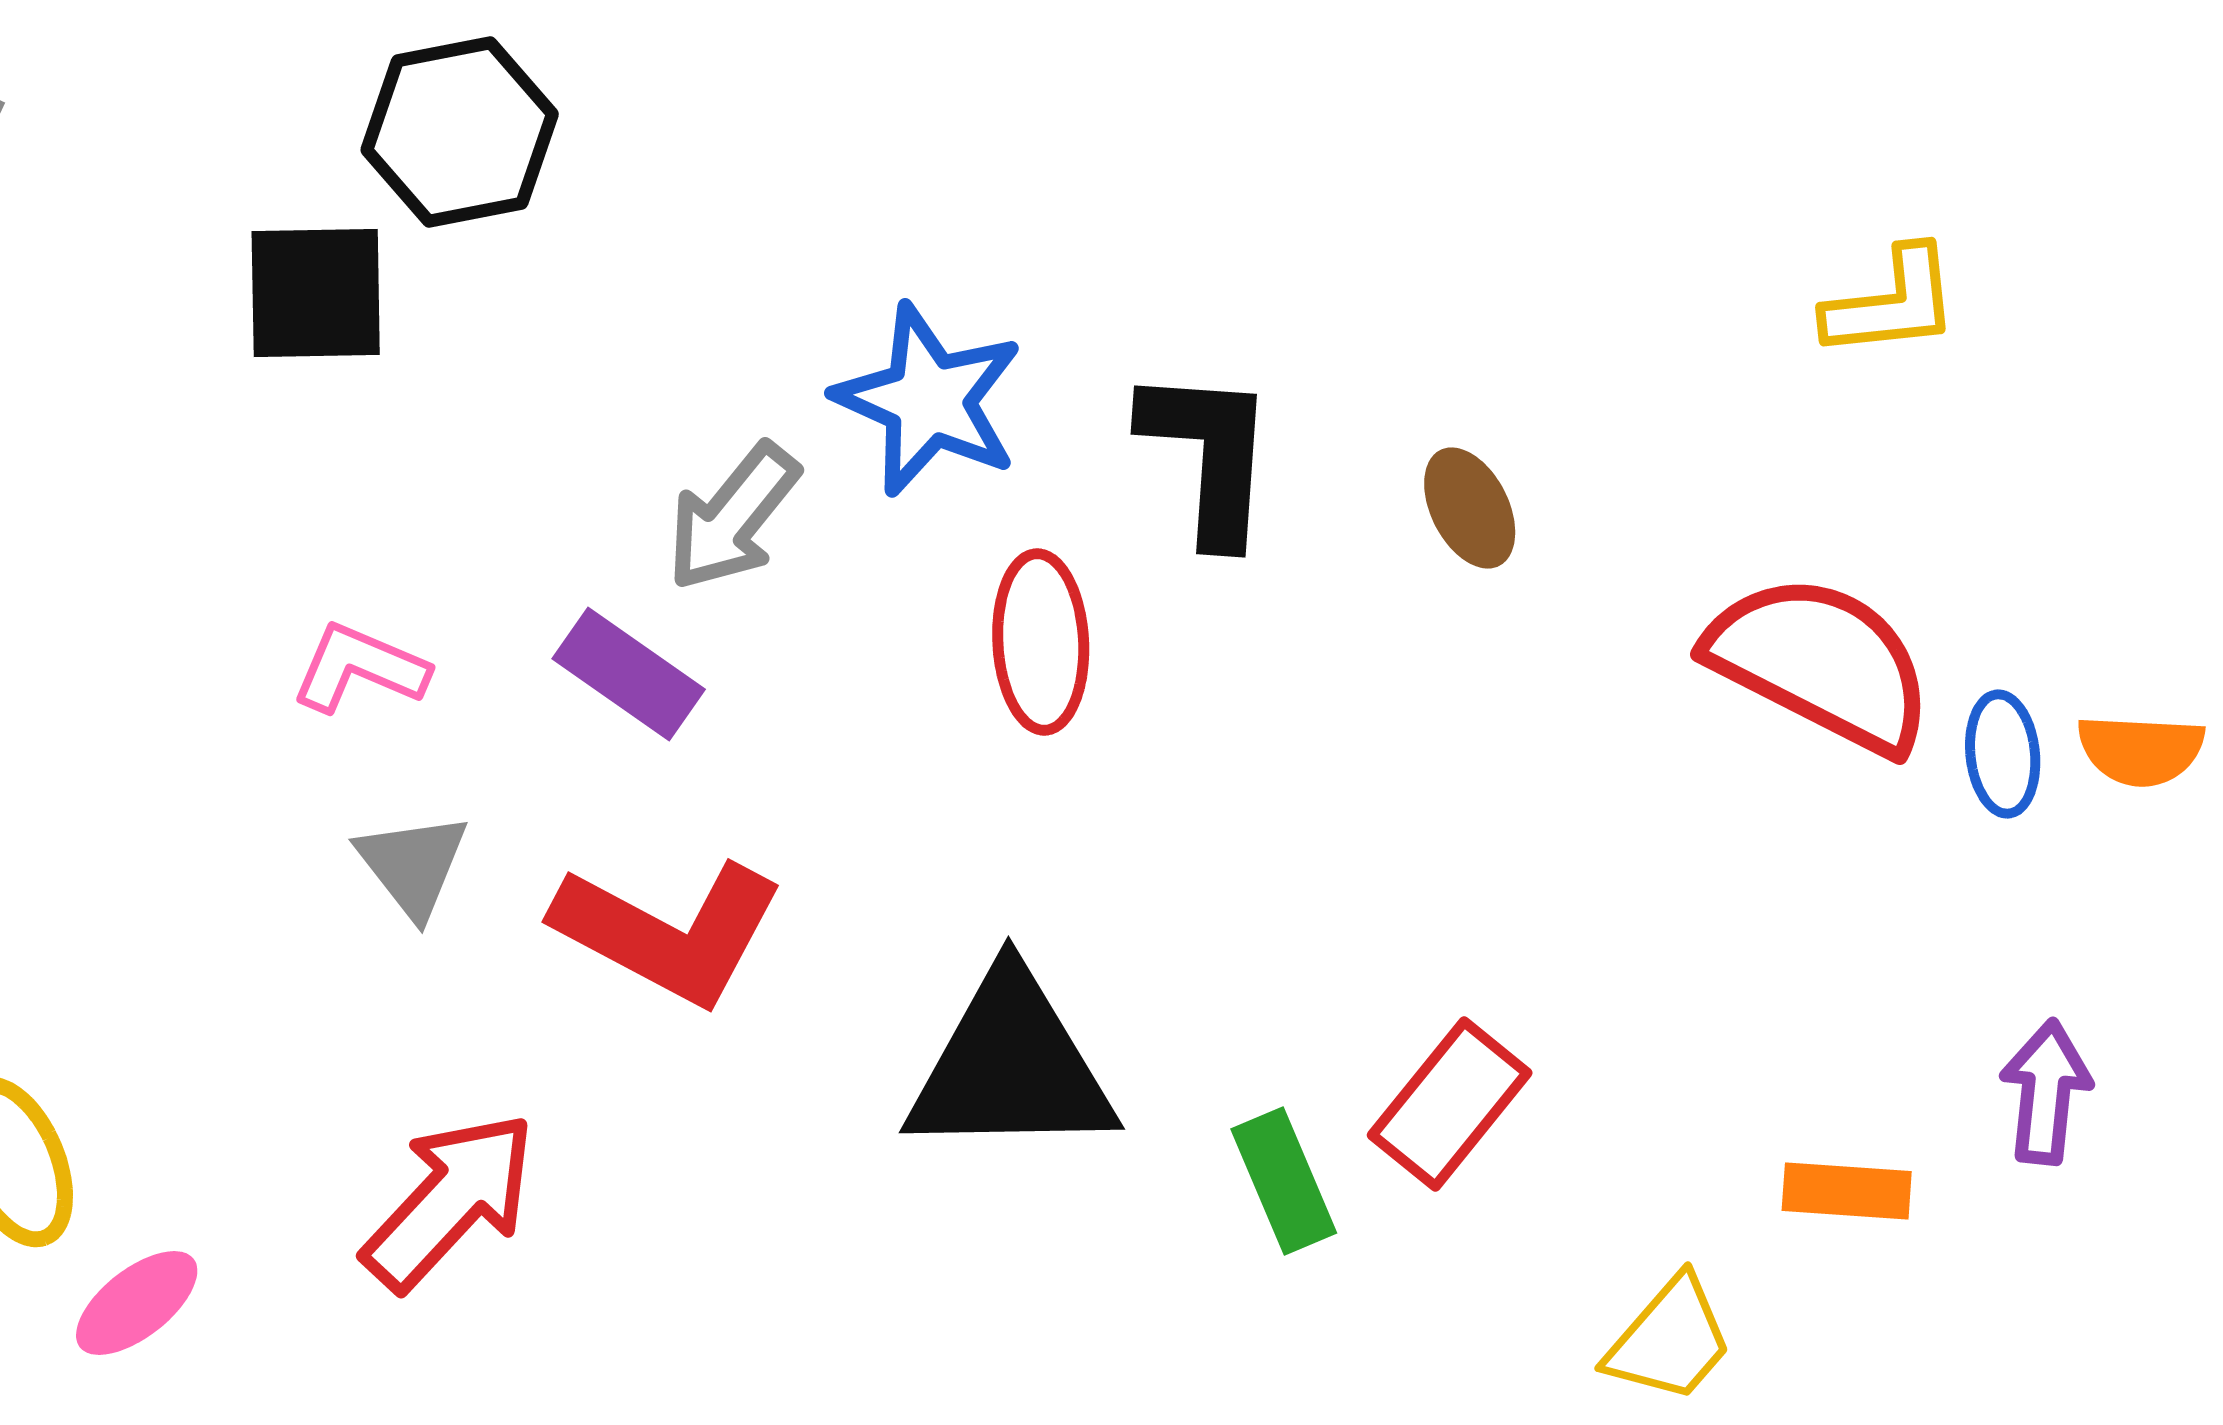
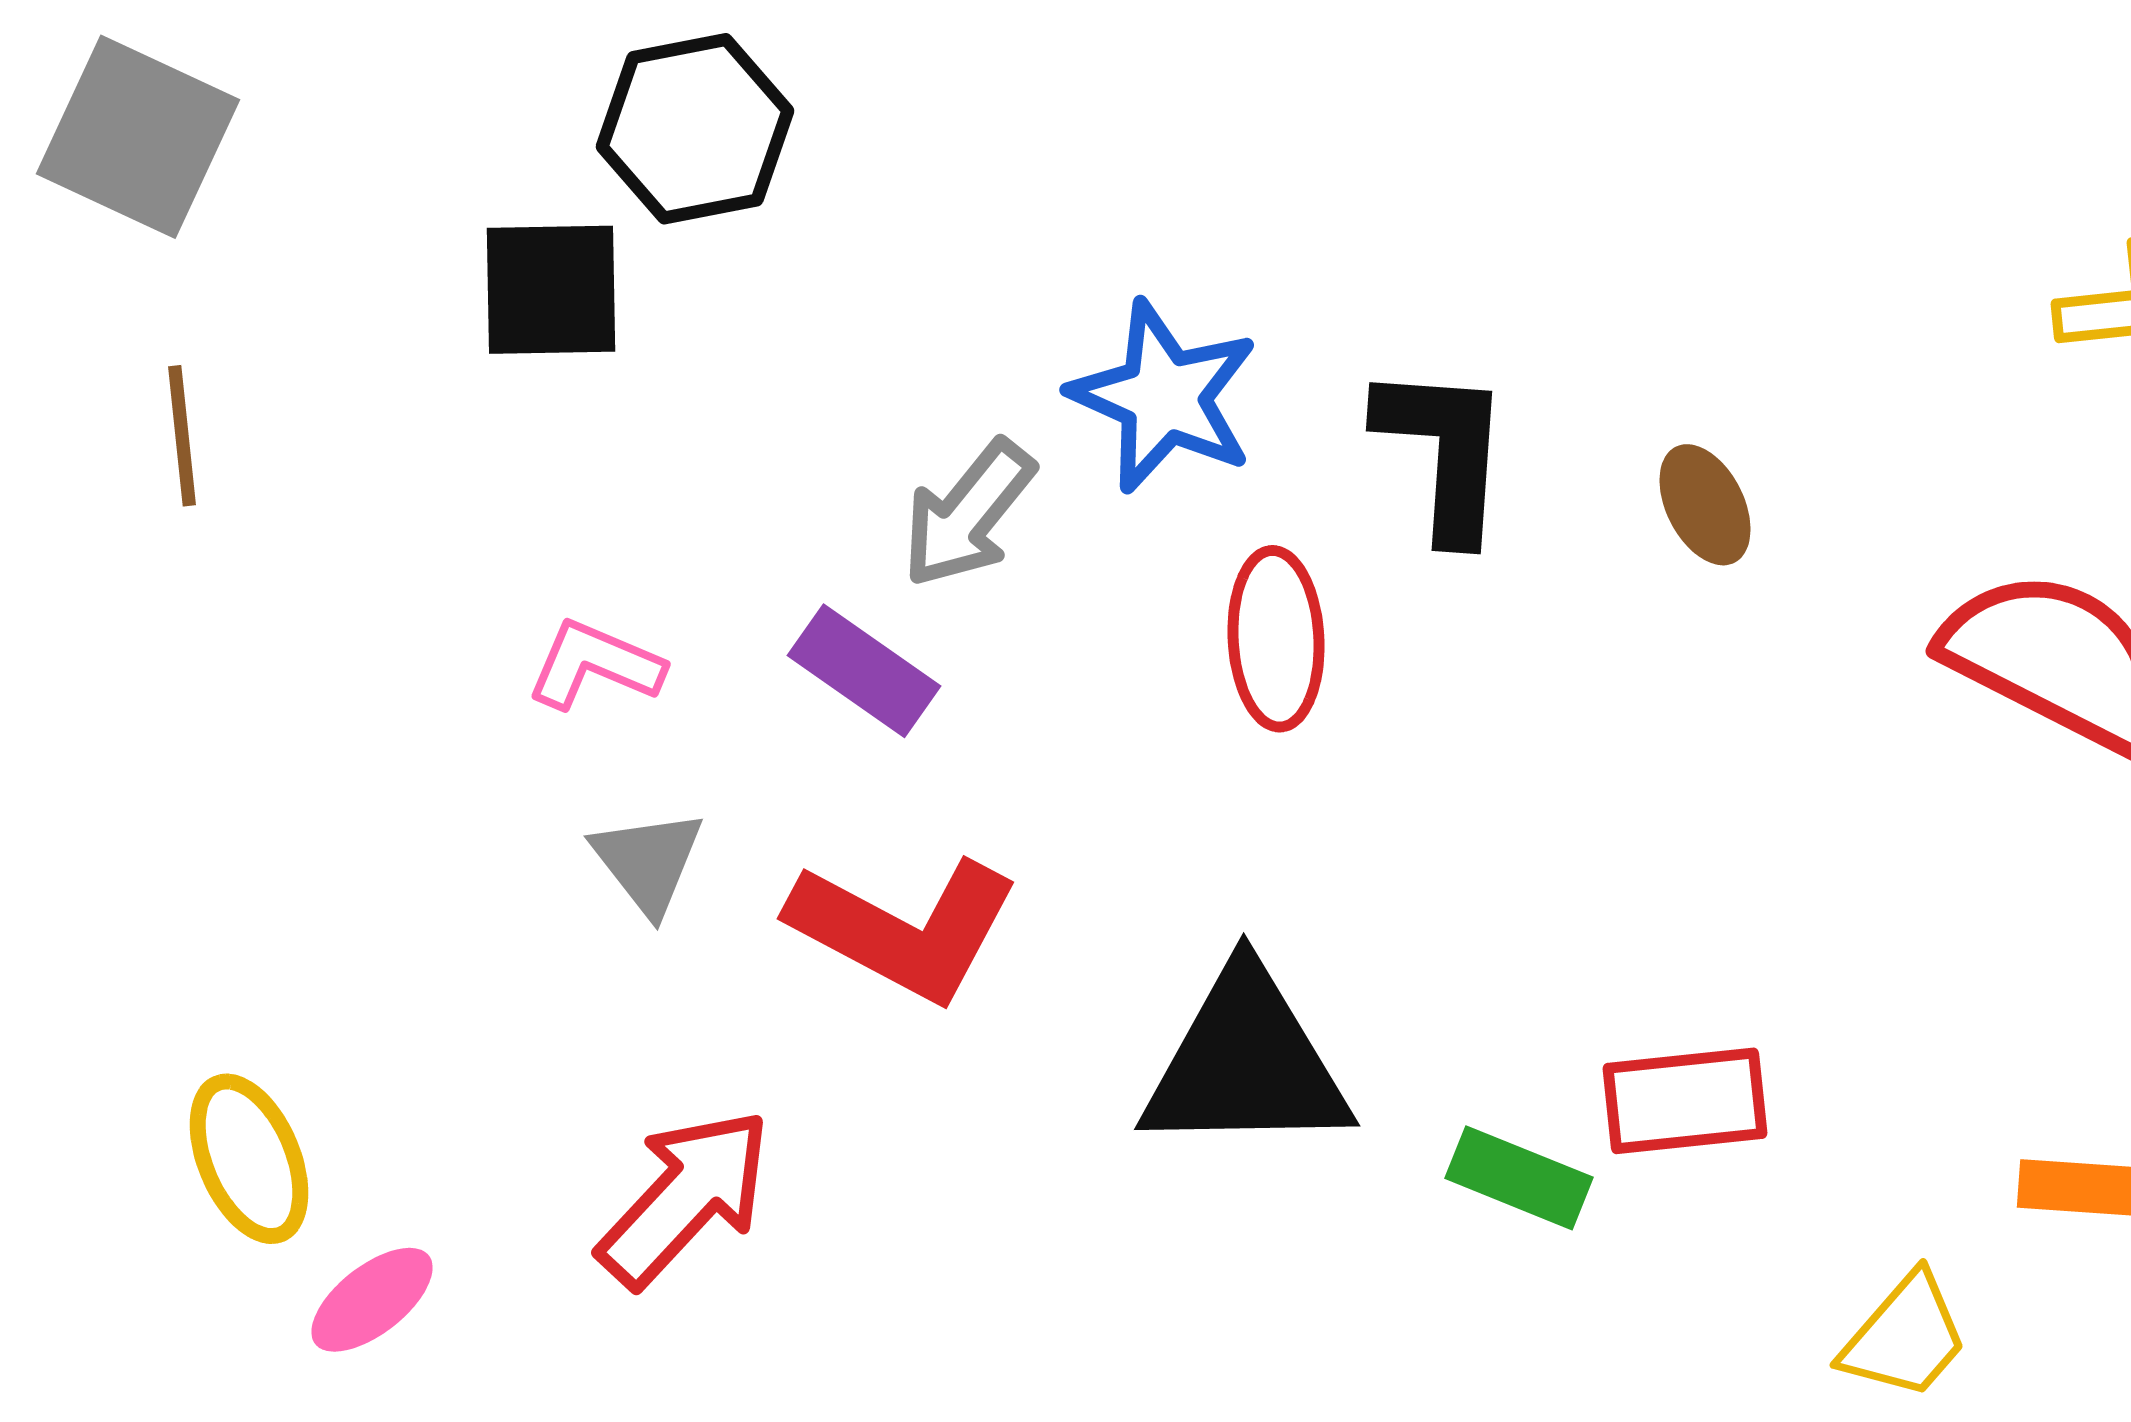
red rectangle: (1450, 1104) -> (1685, 1101), turned 45
green rectangle: (1284, 1181) -> (1519, 1178), turned -45

